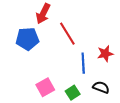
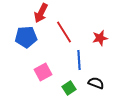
red star: (105, 54) -> (100, 38), moved
pink square: (45, 87) -> (43, 72), moved

